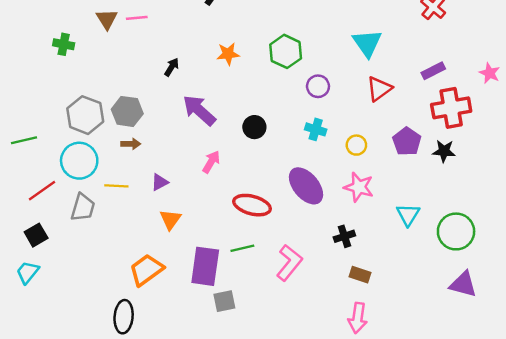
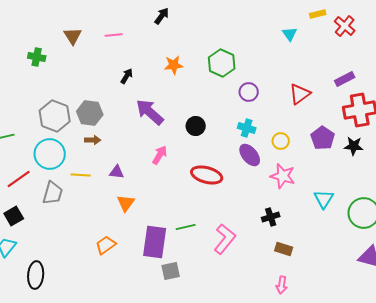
pink line: (137, 18) -> (114, 35), moved
cyan triangle: (367, 43) -> (290, 34), moved, size x0.6
purple triangle: (160, 182) -> (117, 172), turned 35
purple ellipse: (306, 186) -> (250, 155), moved, size x0.7
red ellipse: (252, 205) -> (207, 175), moved
orange trapezoid: (146, 270) -> (106, 245), size x0.7
black ellipse: (124, 317) -> (36, 275), moved
pink arrow: (358, 318) -> (282, 285), size x0.7

